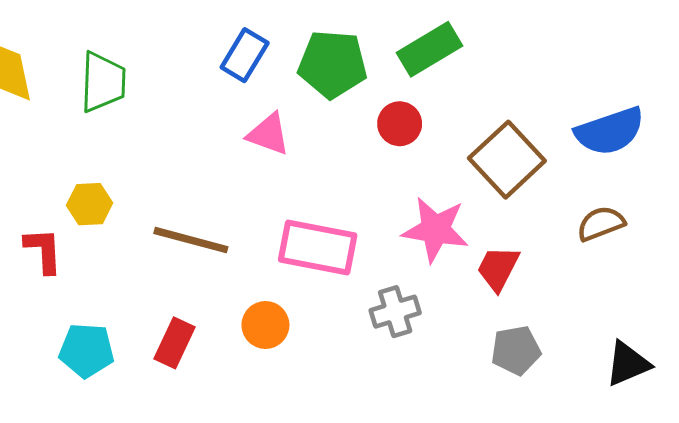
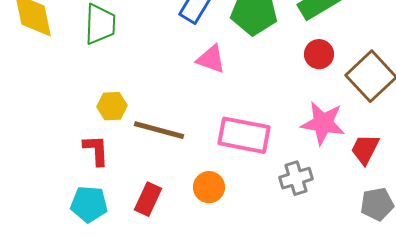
red circle: (400, 124) -> (319, 54), moved
yellow hexagon: (90, 204) -> (112, 106), moved
red L-shape: (43, 250) -> (96, 150), moved

